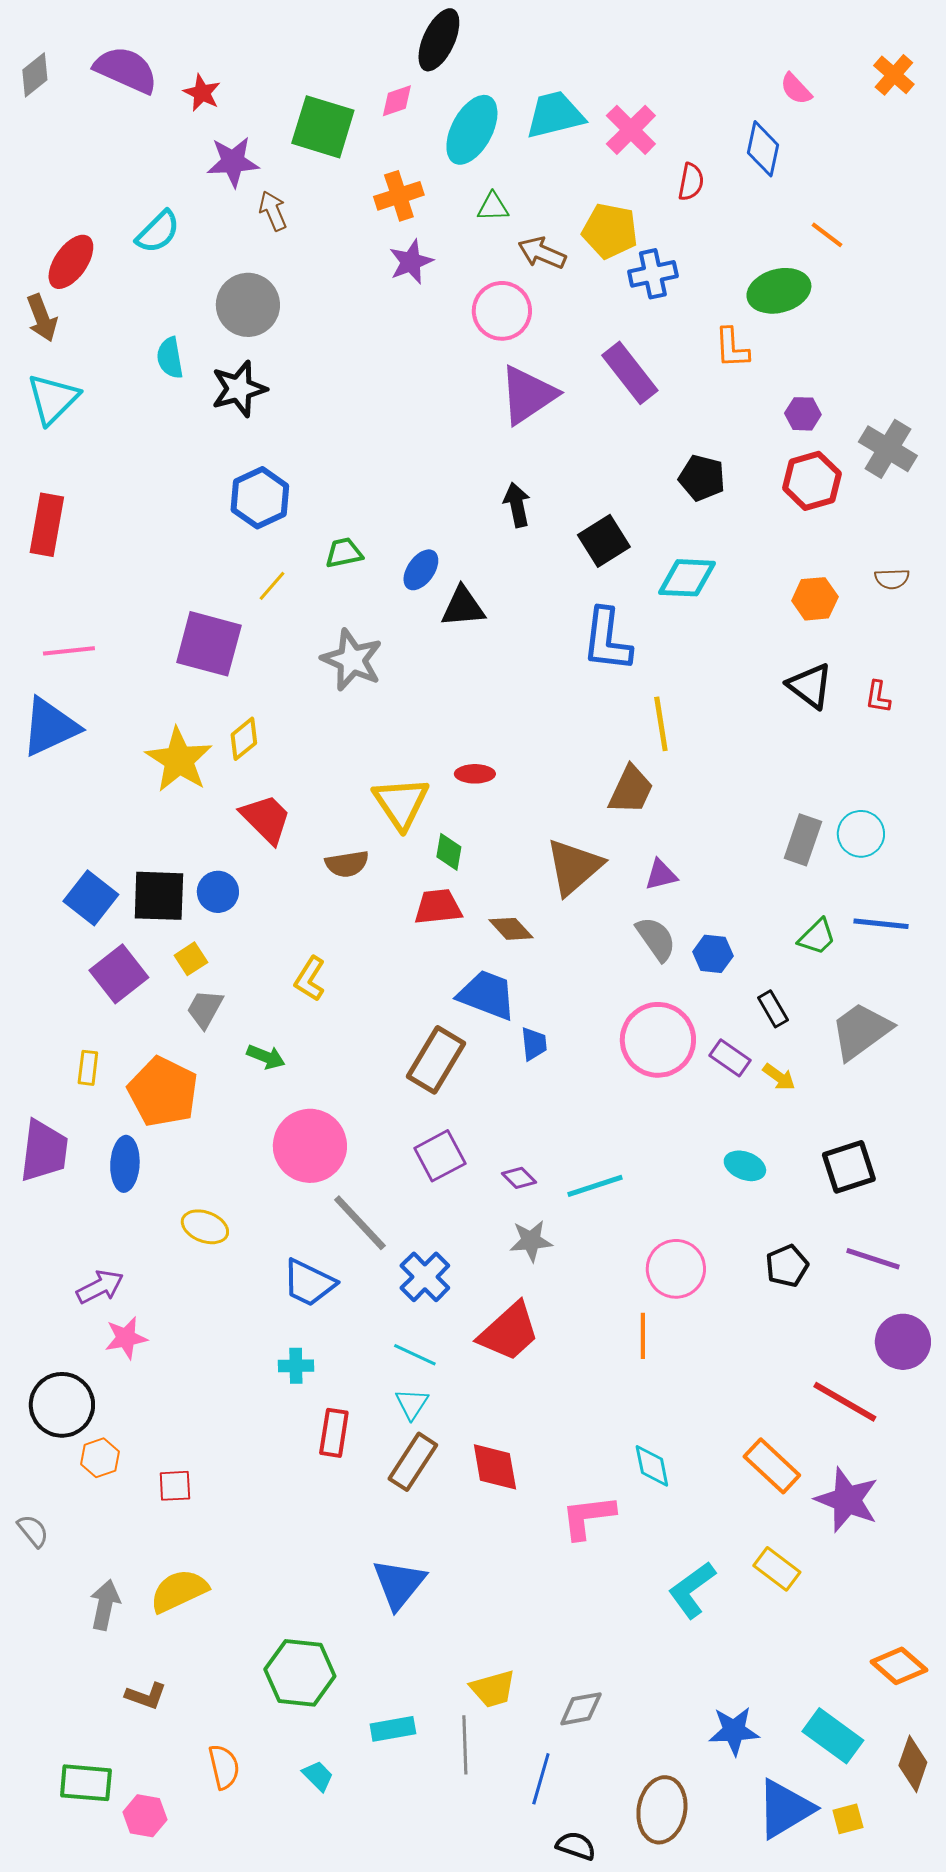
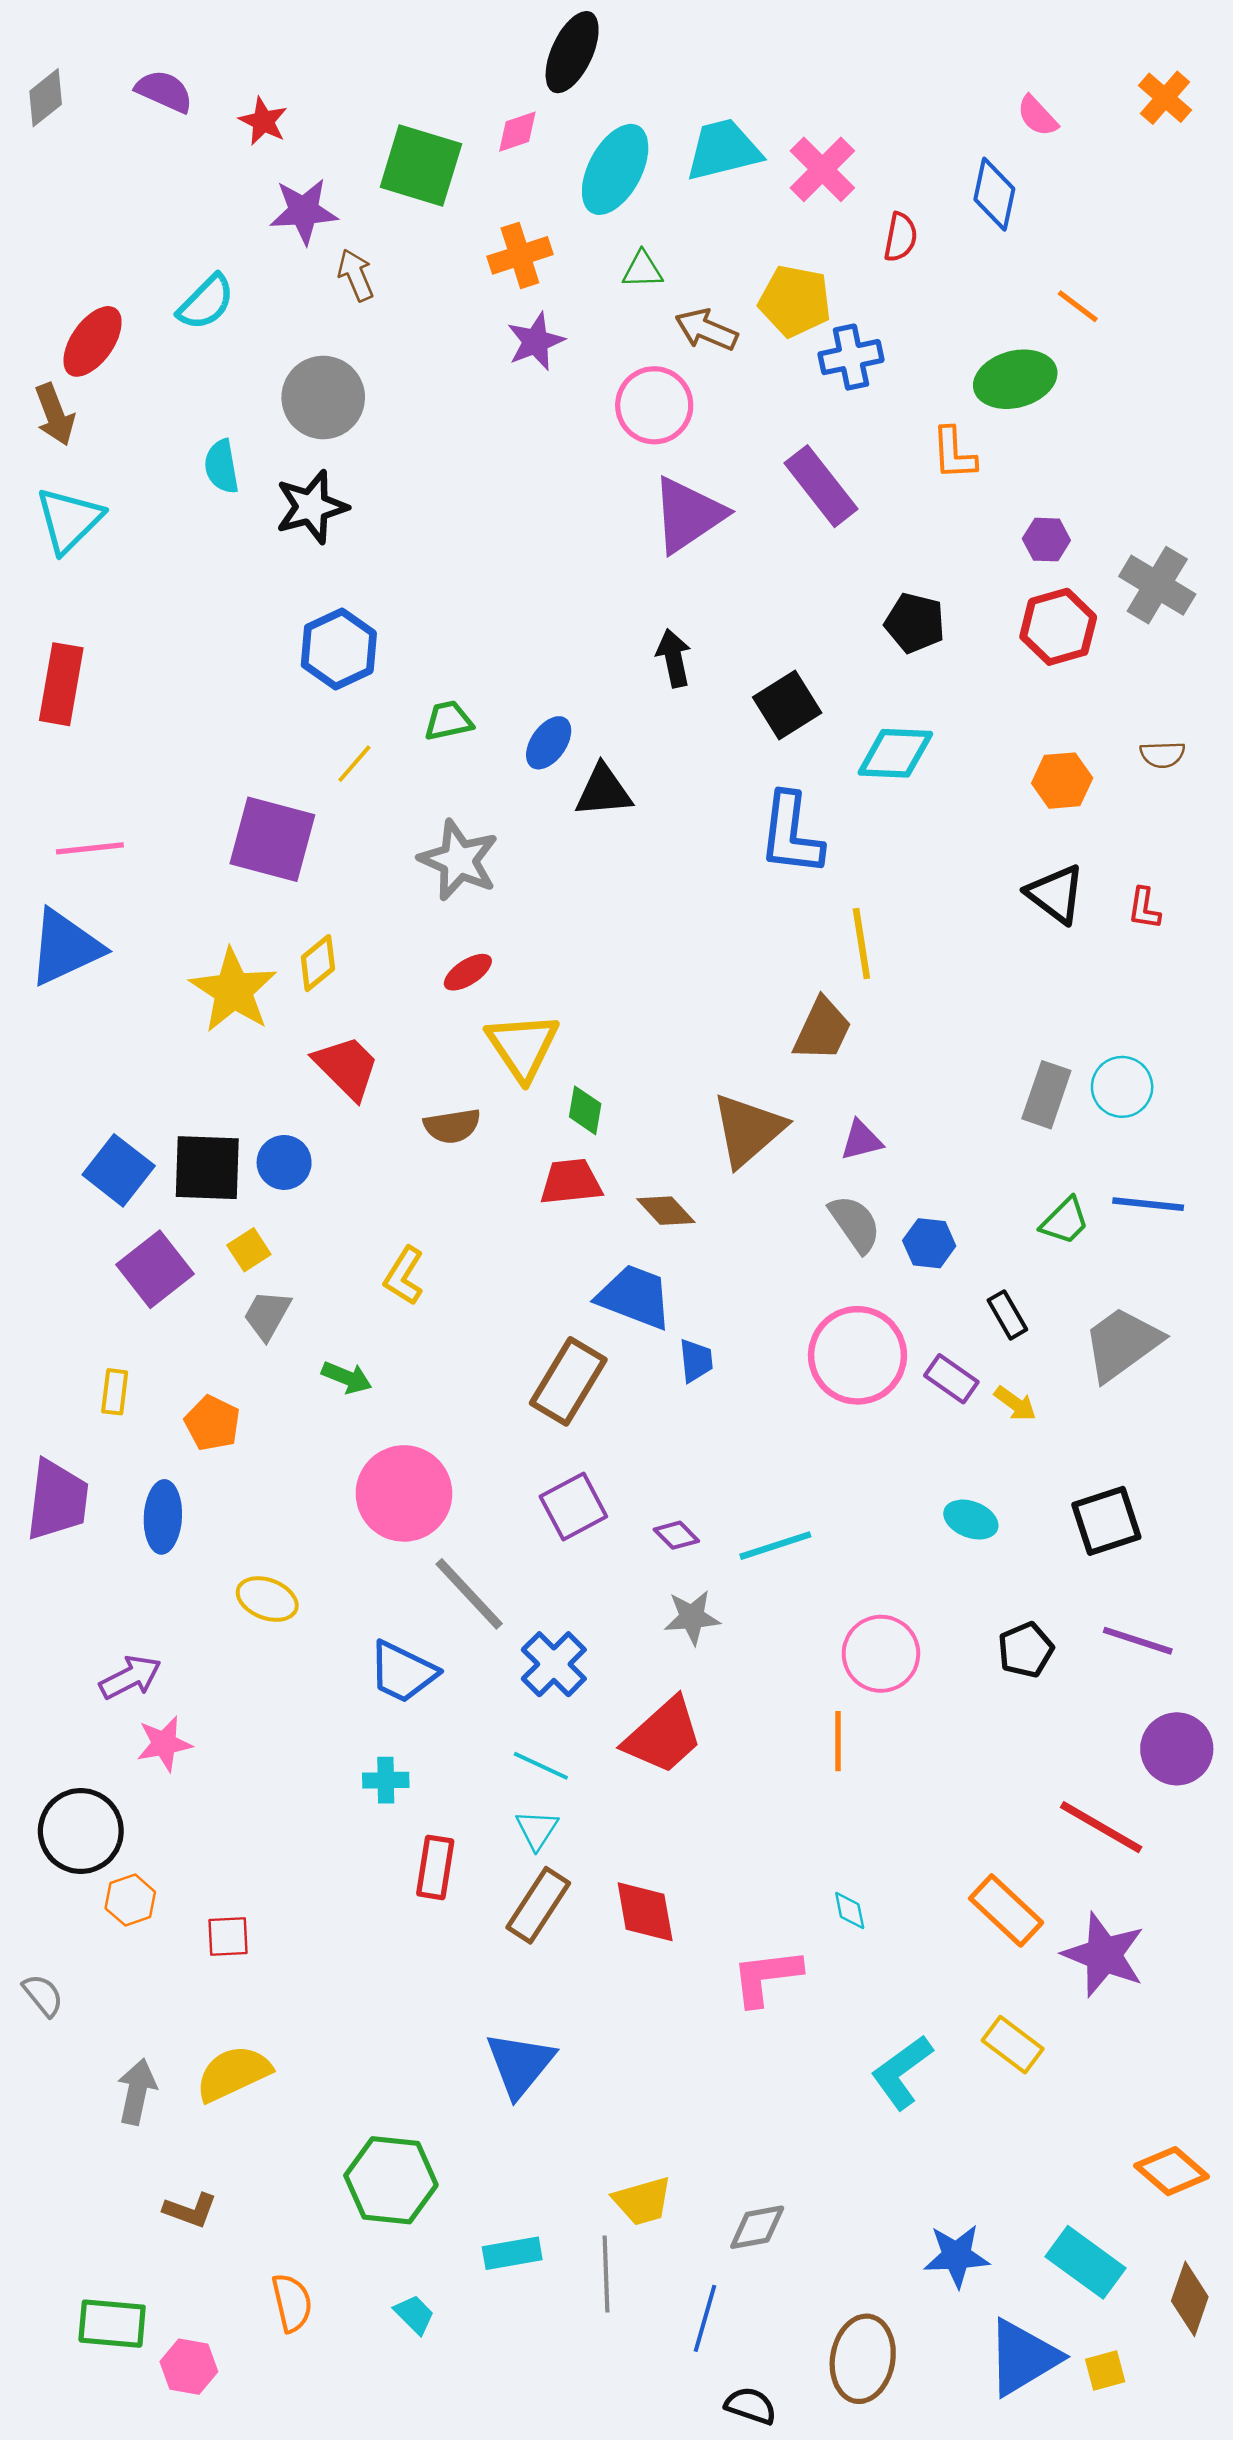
purple semicircle: (126, 70) -> (164, 91), size x0.7
red ellipse: (475, 774) -> (468, 972), moved, turned -33
orange pentagon: (163, 1092) -> (212, 1423), size x0.6
cyan diamond: (652, 1466) -> (850, 1910), size x0.7

